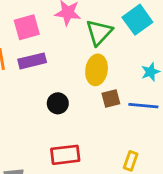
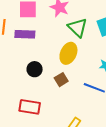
green triangle: (99, 32) -> (78, 27), turned -45
brown square: (111, 98) -> (61, 80), moved, turned -32

